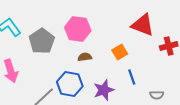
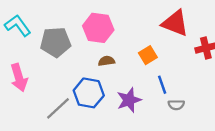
gray pentagon: (42, 41) -> (56, 42), turned 30
gray semicircle: (157, 95) -> (176, 105), moved

